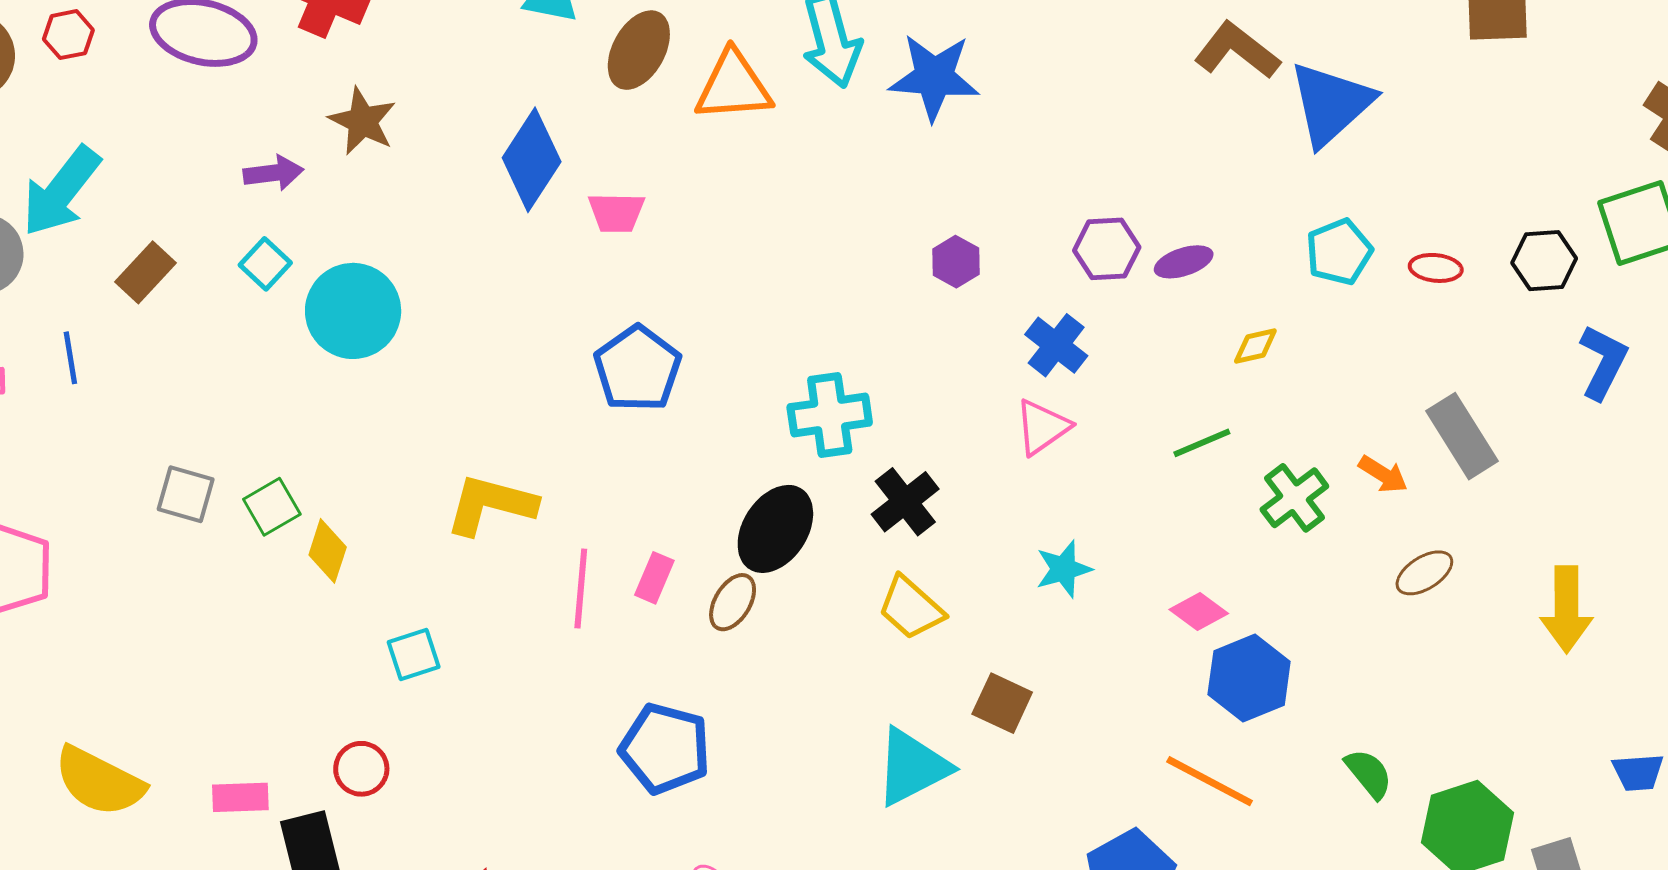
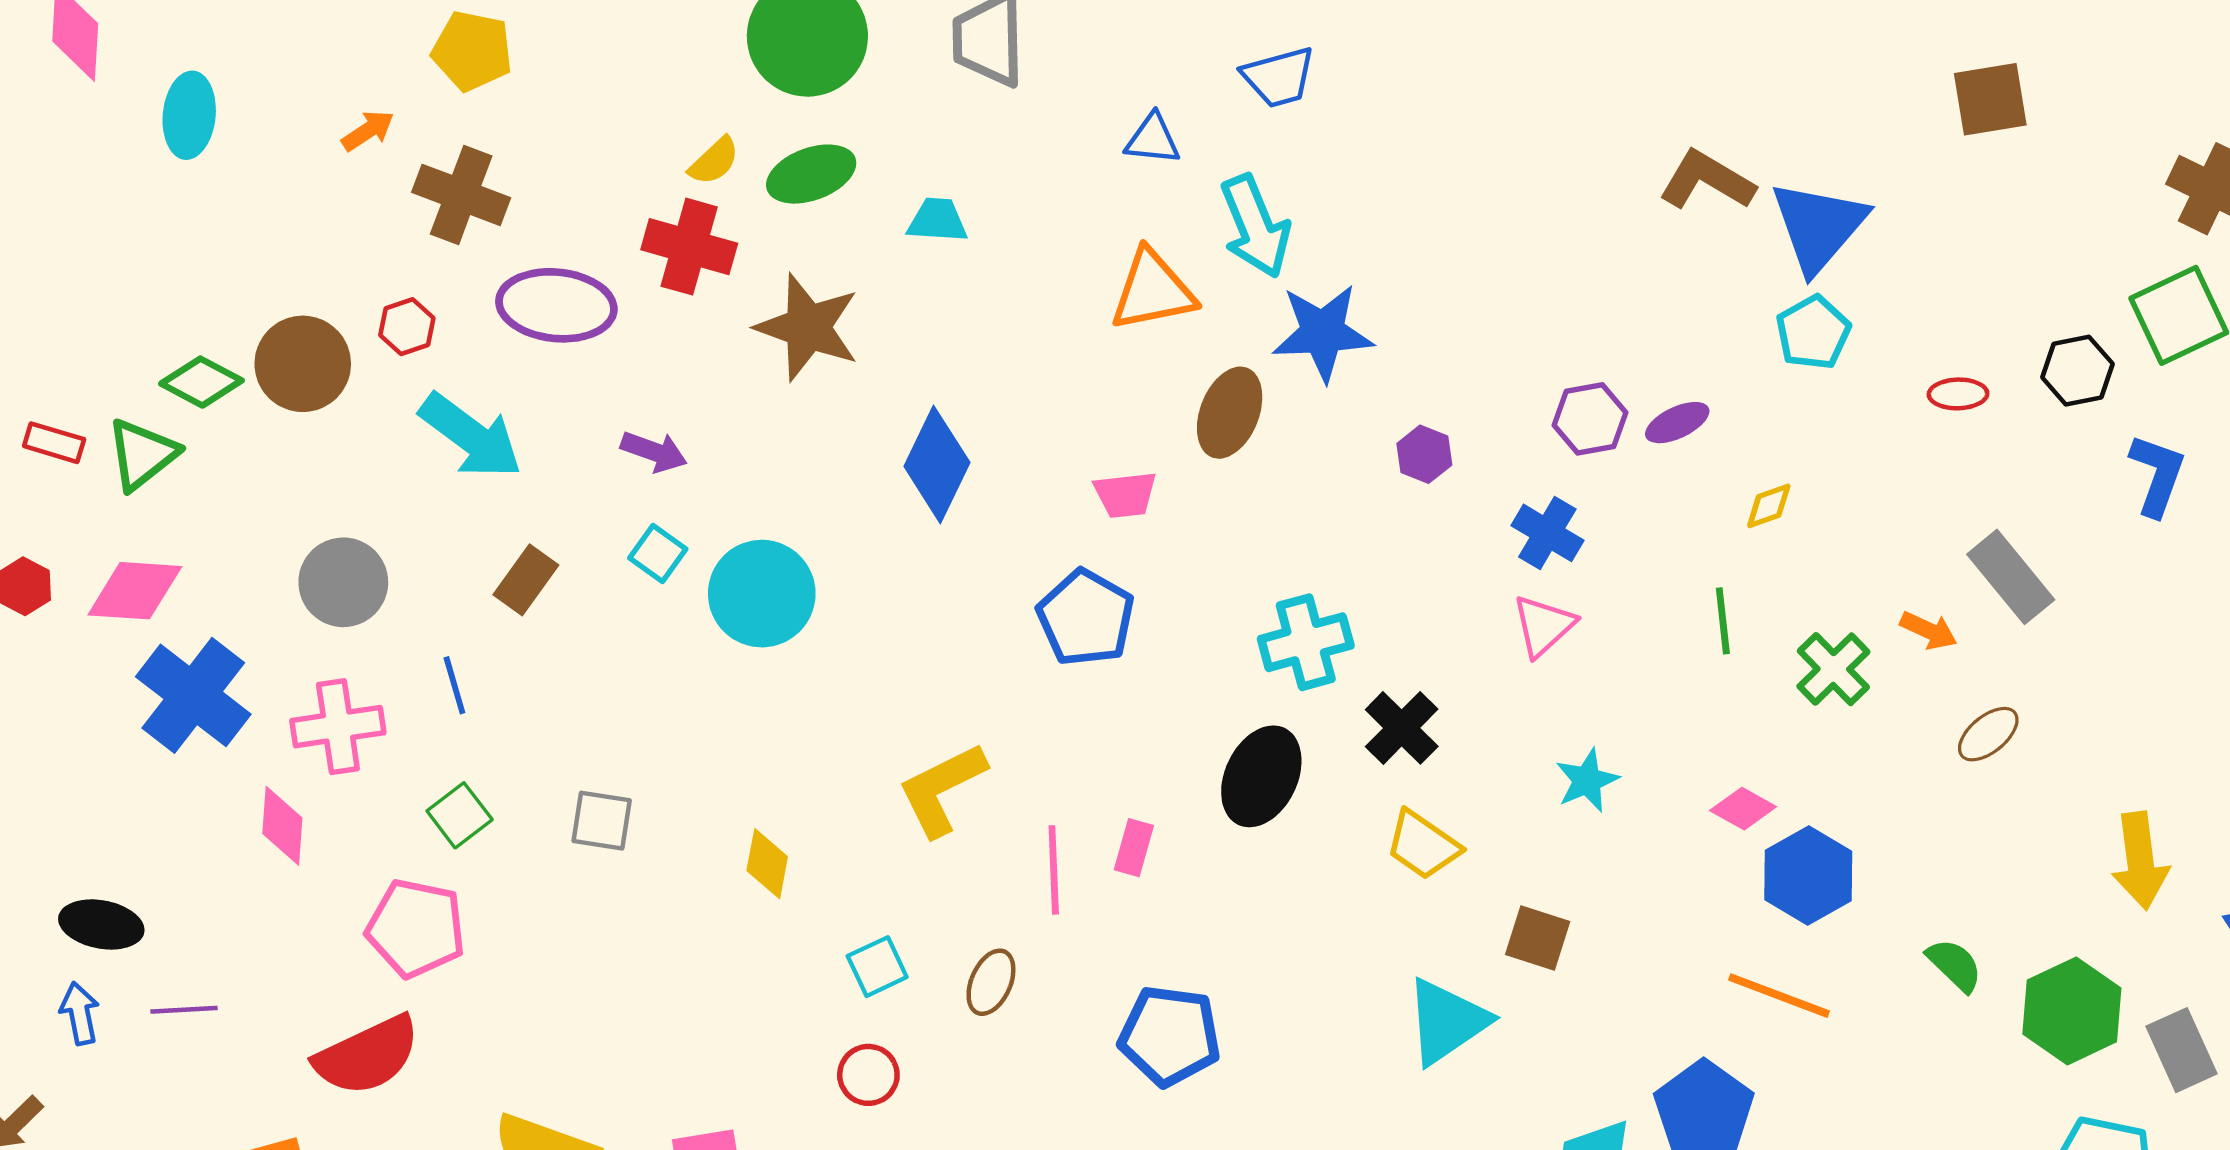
brown ellipse: (639, 50) -> (1230, 413), moved
blue star: (934, 77) -> (1323, 333), moved
brown star: (363, 121) -> (808, 327), moved, size x1.4
blue diamond: (532, 160) -> (937, 464), moved
purple arrow: (273, 173) -> (654, 452), turned 34
cyan arrow: (61, 191) -> (471, 436), moved, turned -84
pink trapezoid: (616, 213) -> (1125, 495), moved
cyan pentagon: (1339, 252) -> (1813, 333), moved
green line: (1202, 443) -> (1723, 621), turned -66
yellow L-shape: (491, 505) -> (942, 789), turned -34
green square: (272, 507) -> (460, 815), moved
brown ellipse: (733, 602) -> (991, 982), moved
yellow arrow: (1566, 609) -> (2140, 861), moved
red circle: (361, 769) -> (868, 1075), moved

